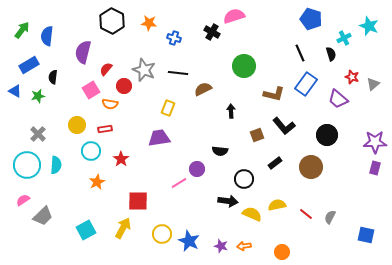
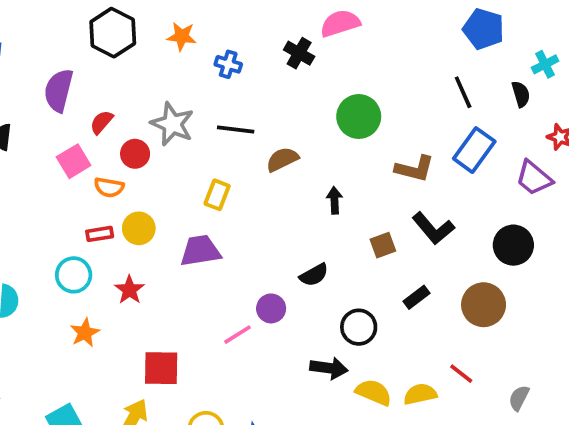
yellow circle: (77, 125) -> (139, 228), moved
black semicircle: (220, 151) -> (314, 275), turned -35
yellow semicircle: (277, 205) -> (420, 394), moved
red line: (306, 214) -> (461, 374), moved

